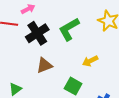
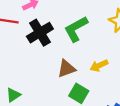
brown triangle: (44, 65) -> (66, 69), moved

